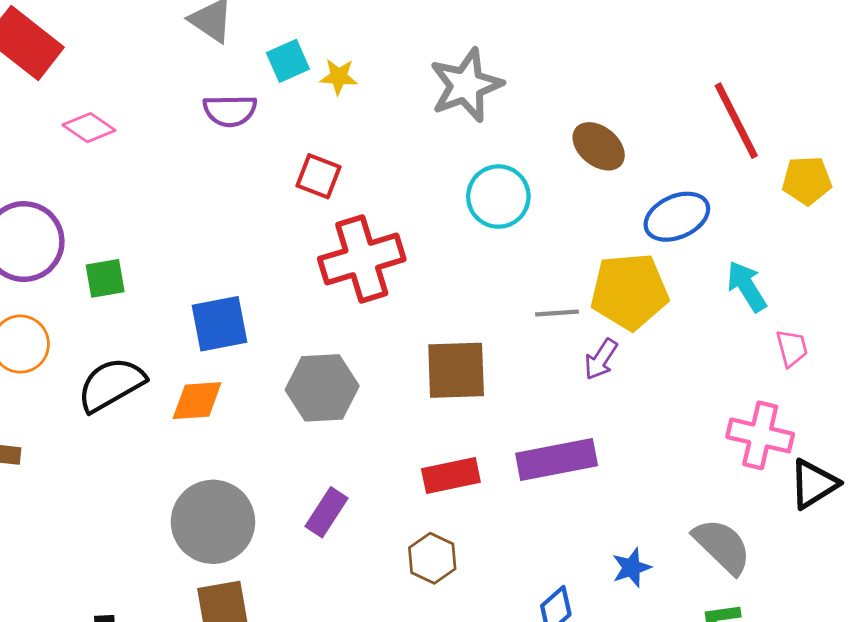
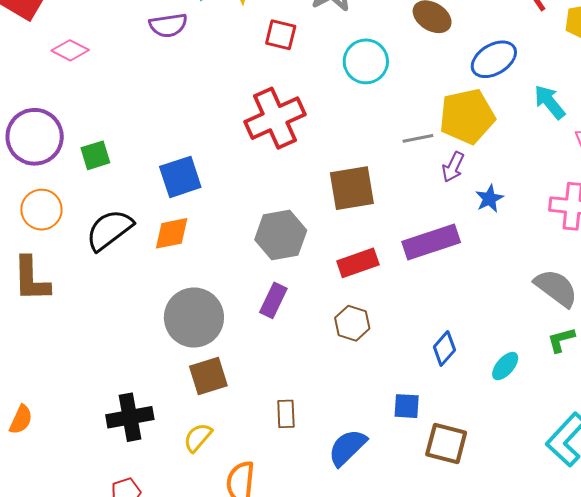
red square: (318, 176) -> (281, 35), moved
gray hexagon: (322, 388) -> (281, 235), moved
blue star: (631, 568) -> (489, 199), moved

